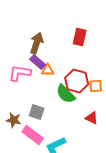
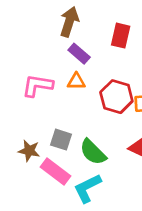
brown arrow: (37, 43) -> (69, 22), moved
purple rectangle: (38, 62) -> (79, 54), moved
green semicircle: (66, 94) -> (93, 152), moved

